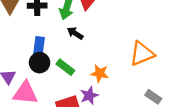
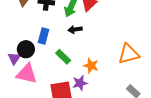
black arrow: (75, 33) -> (75, 29), turned -48
black circle: (40, 63) -> (26, 49), moved

